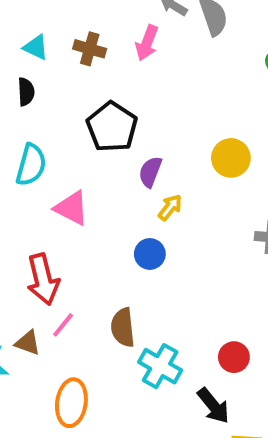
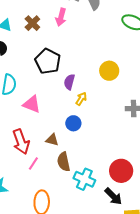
brown cross: (90, 49) -> (32, 23), turned 35
brown triangle: (28, 343) -> (52, 140), moved
red circle: (234, 357) -> (121, 171), size x1.5

